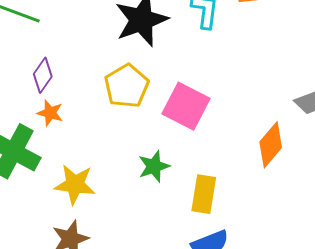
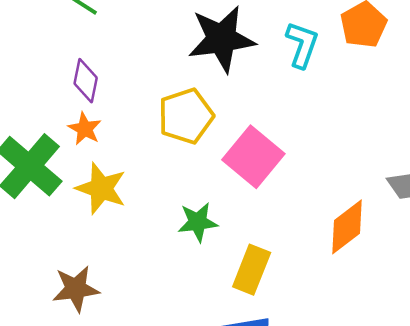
purple diamond: (43, 75) -> (86, 81), turned -36
yellow star: (75, 184) -> (101, 188), moved

